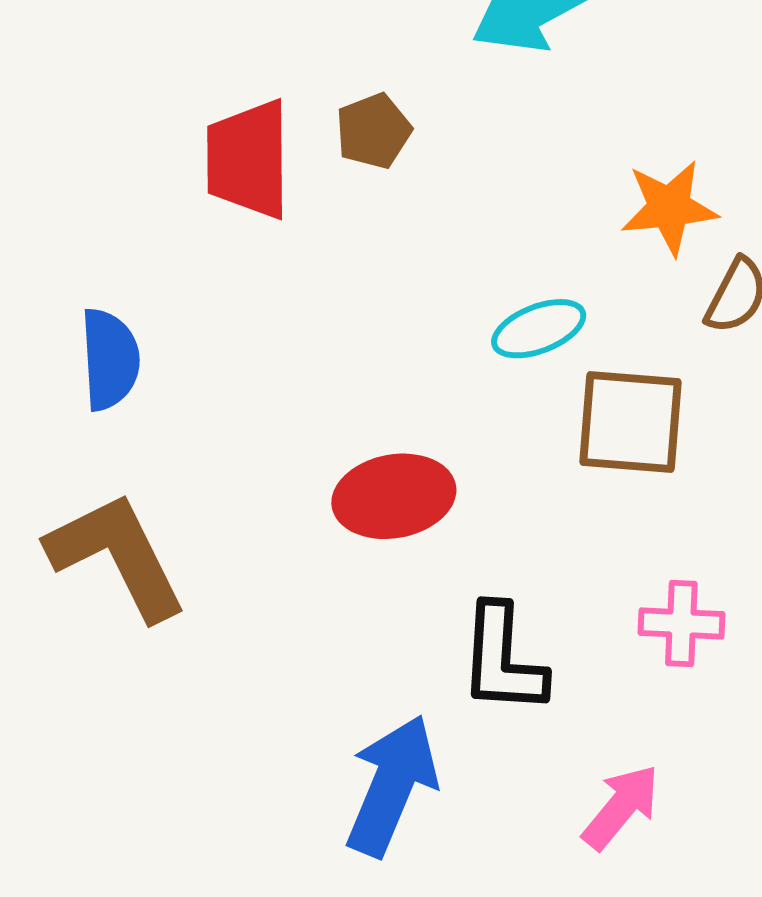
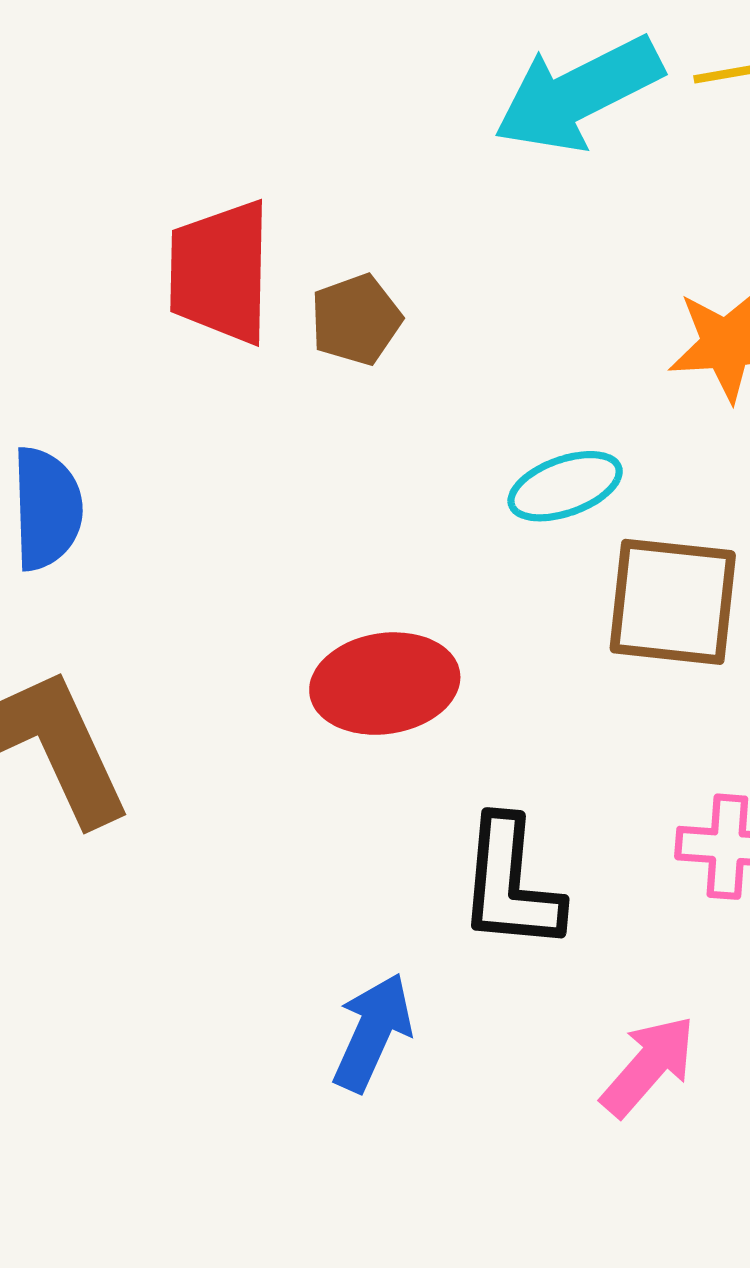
brown pentagon: (373, 131) -> (356, 320), moved
blue arrow: (392, 786) -> (372, 1032), size x0.7

